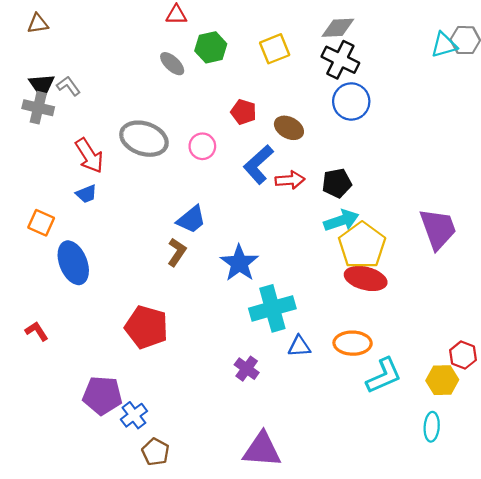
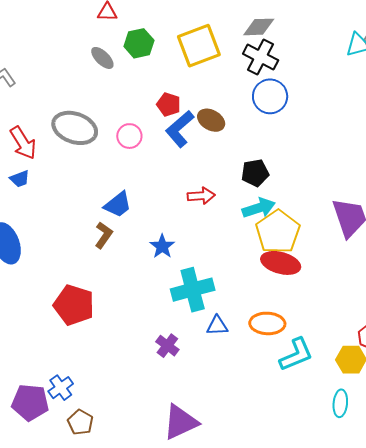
yellow square: (275, 49) -> (199, 46), size x1.5
blue L-shape: (258, 164) -> (180, 129), moved
red arrow: (290, 180) -> (201, 196), moved
blue star: (239, 263) -> (162, 246), size x0.7
purple pentagon: (102, 395) -> (30, 402), moved
purple triangle: (262, 450) -> (180, 422), turned -30

